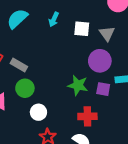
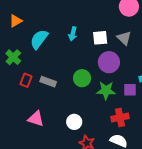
purple circle: (100, 61) -> (109, 62), moved
green circle: (25, 88) -> (82, 78), moved

